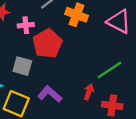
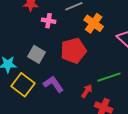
red pentagon: (47, 44) -> (73, 51), moved

